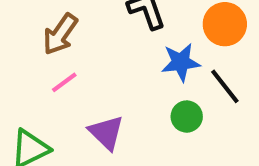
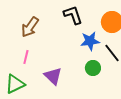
pink line: (64, 82) -> (26, 57), moved, turned -40

